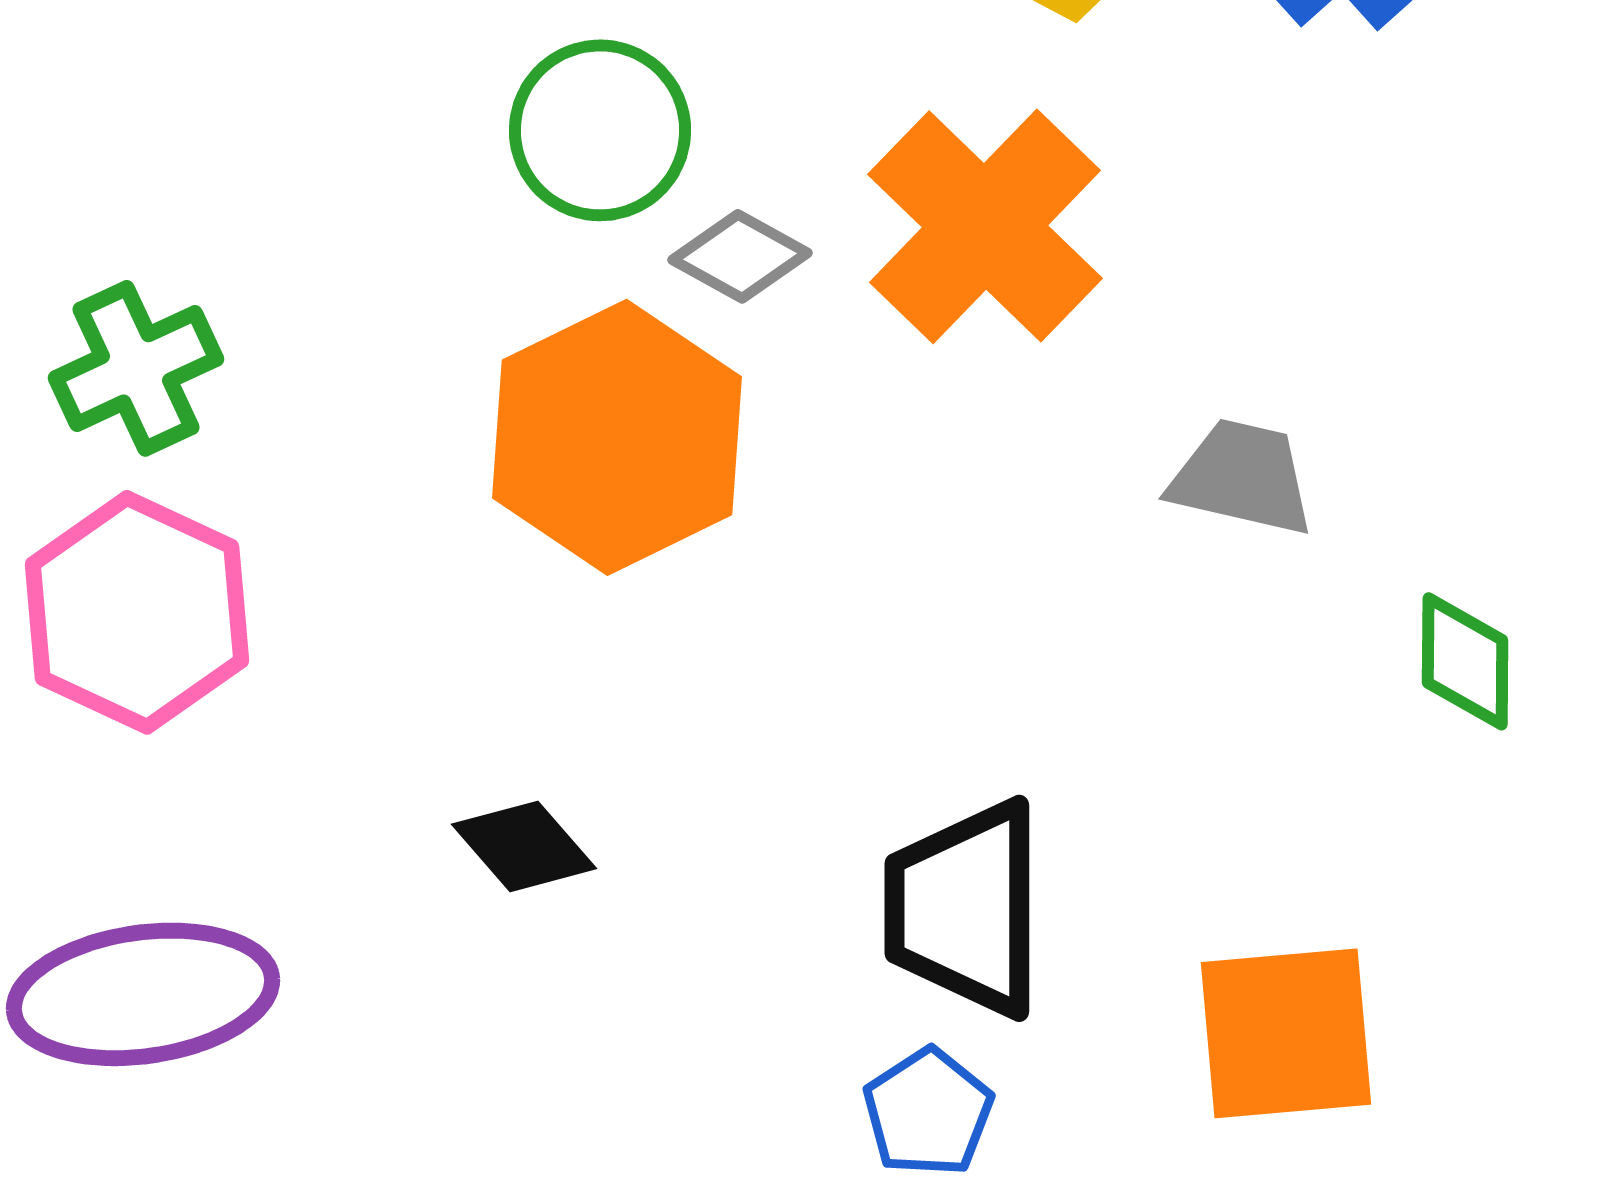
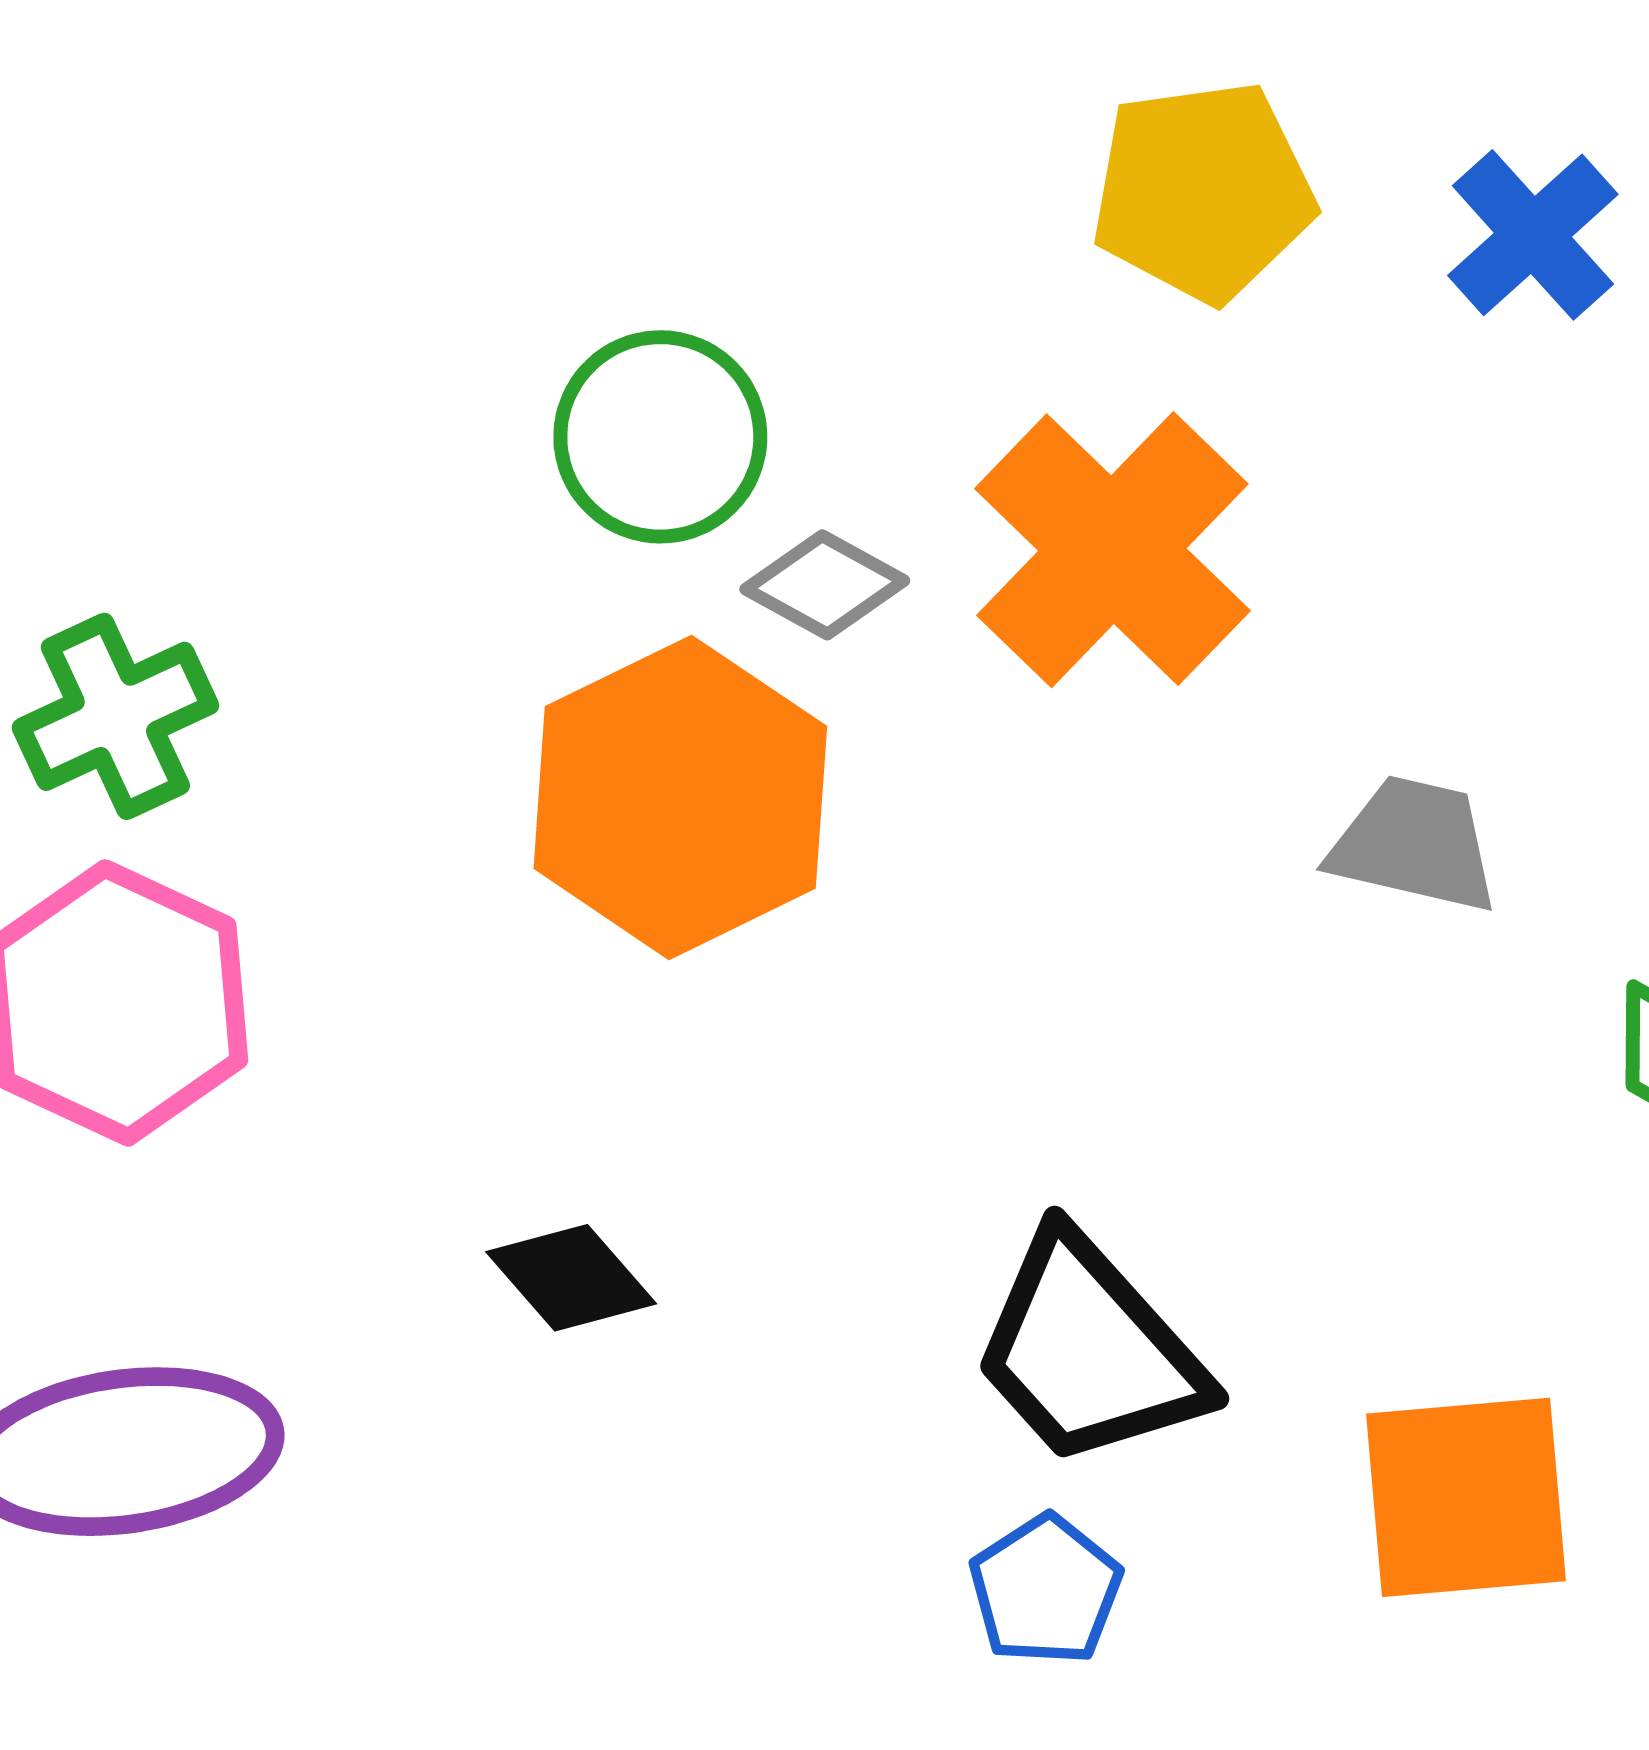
black trapezoid: (965, 908) -> (1089, 1351), turned -42

